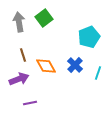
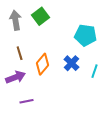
cyan pentagon: (89, 37) -> (86, 35), turned 30
orange diamond: (46, 66) -> (43, 64), turned 70

